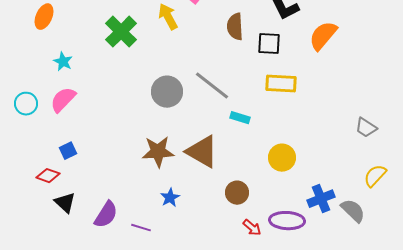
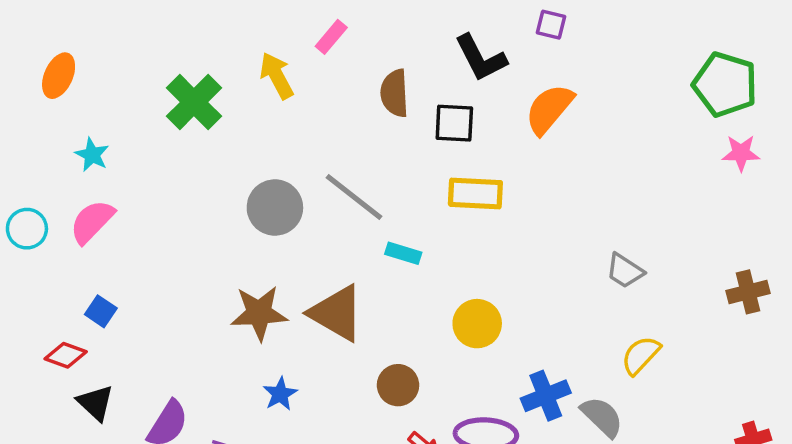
blue square: (68, 151) -> (101, 311), turned -30

